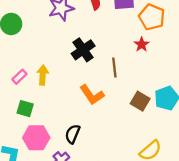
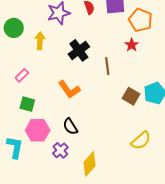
yellow arrow: (43, 75) -> (40, 41), moved
orange L-shape: (92, 95) -> (69, 89), moved
black semicircle: (73, 134) -> (70, 126), turned -54

